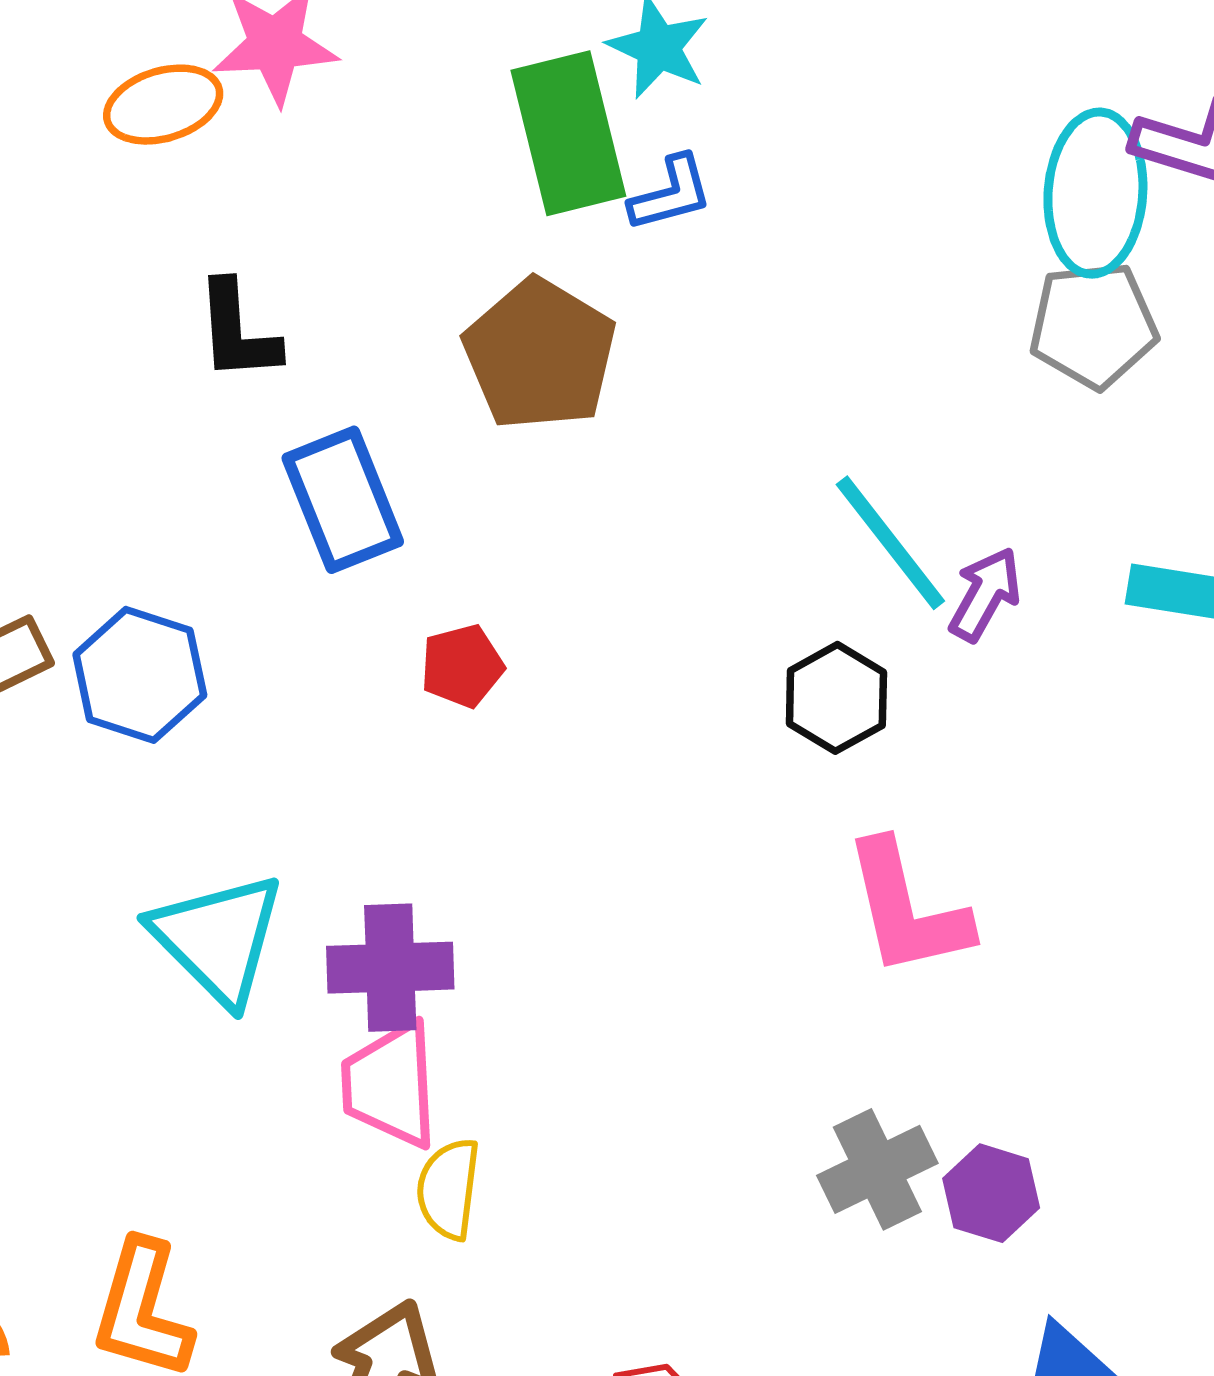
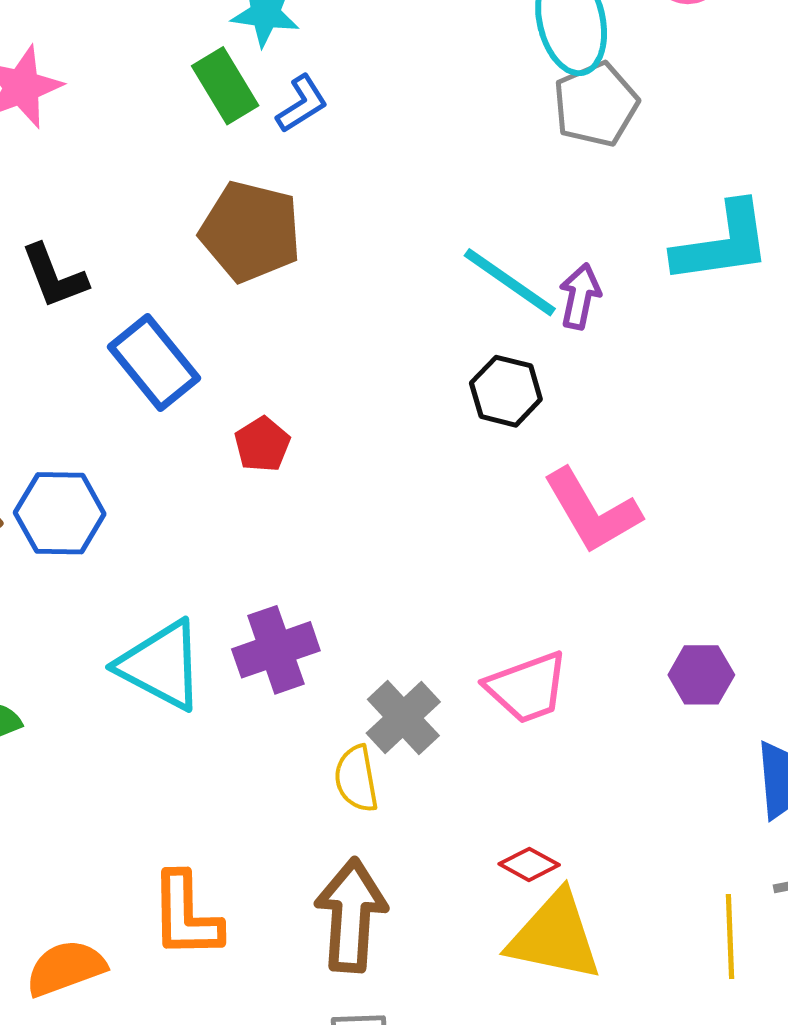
green rectangle: (568, 133) -> (225, 86), size x0.7
pink trapezoid: (390, 1085) -> (527, 688), moved, turned -90
gray cross: (877, 1169) -> (403, 718), moved

